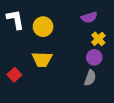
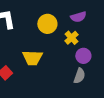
yellow circle: (43, 27) -> (47, 24), moved
yellow cross: (98, 39) -> (71, 38), moved

